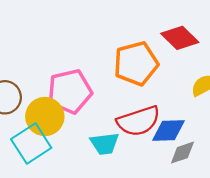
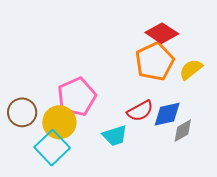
orange pentagon: (136, 64) -> (155, 61), moved
red semicircle: (139, 121) -> (140, 111), size x0.7

